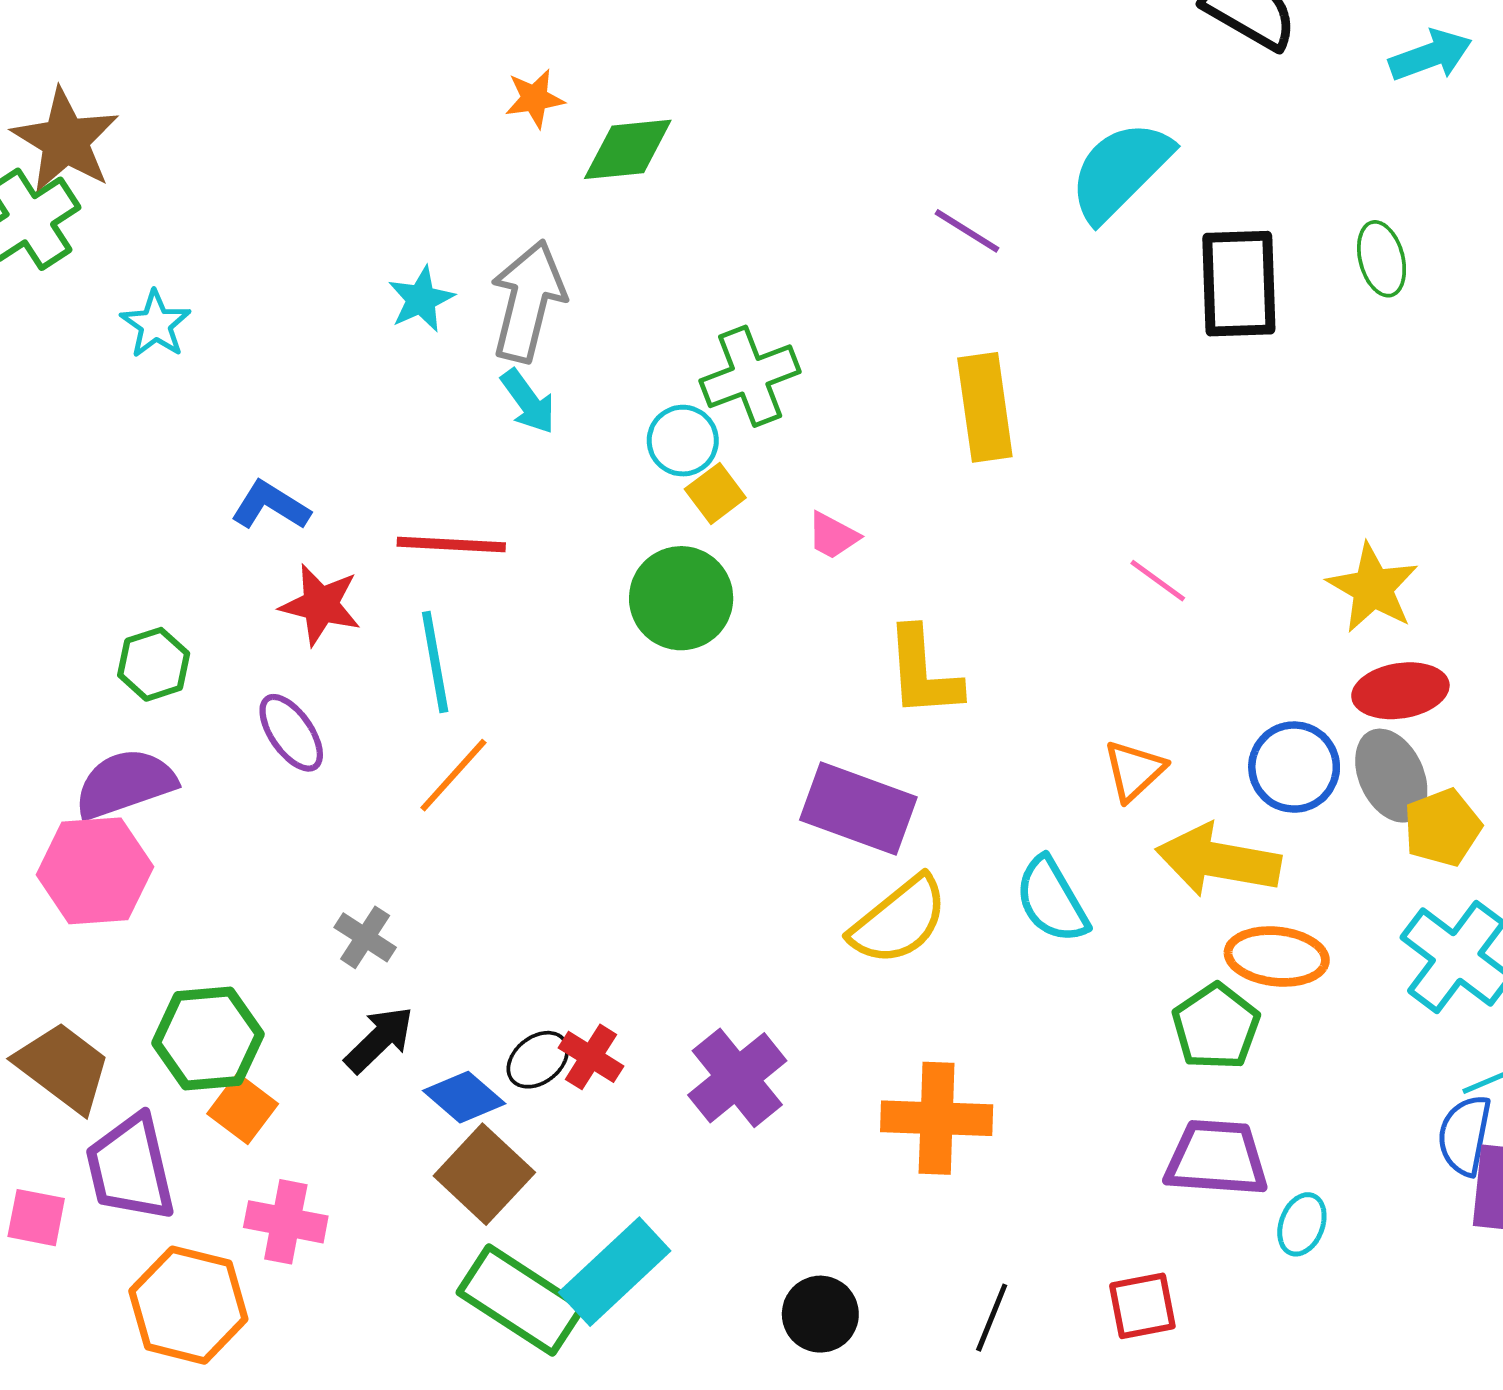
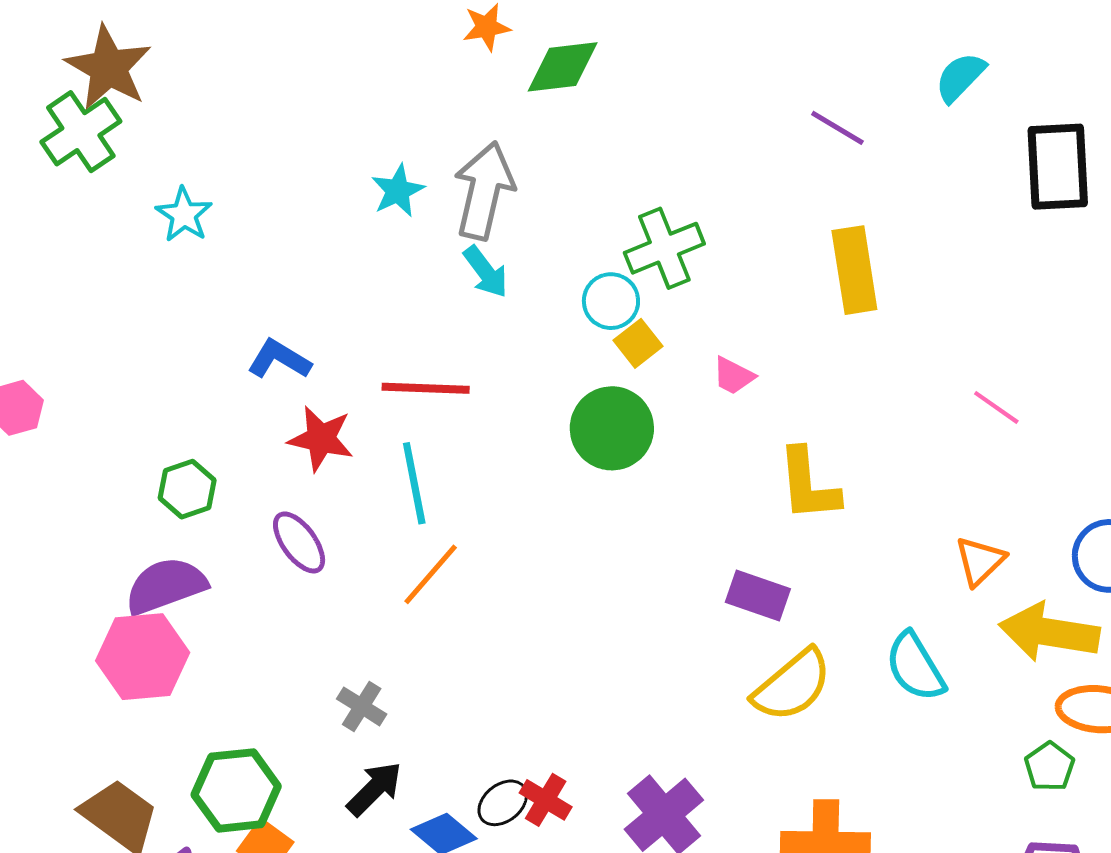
cyan semicircle: (1120, 171) -> (960, 77), size x0.6
purple rectangle: (858, 808) -> (758, 596), size x0.7
green pentagon: (1216, 1027) -> (1050, 767), size x0.7

